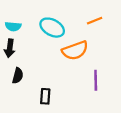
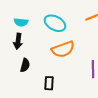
orange semicircle: (75, 50) -> (63, 49), moved

